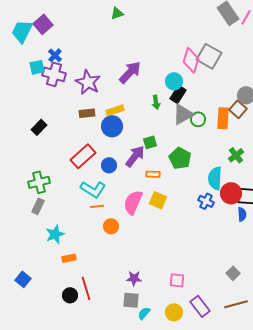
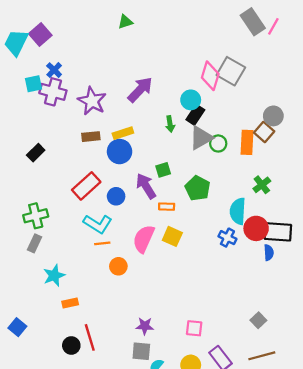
purple arrow: (135, 156) -> (146, 186), turned -70

